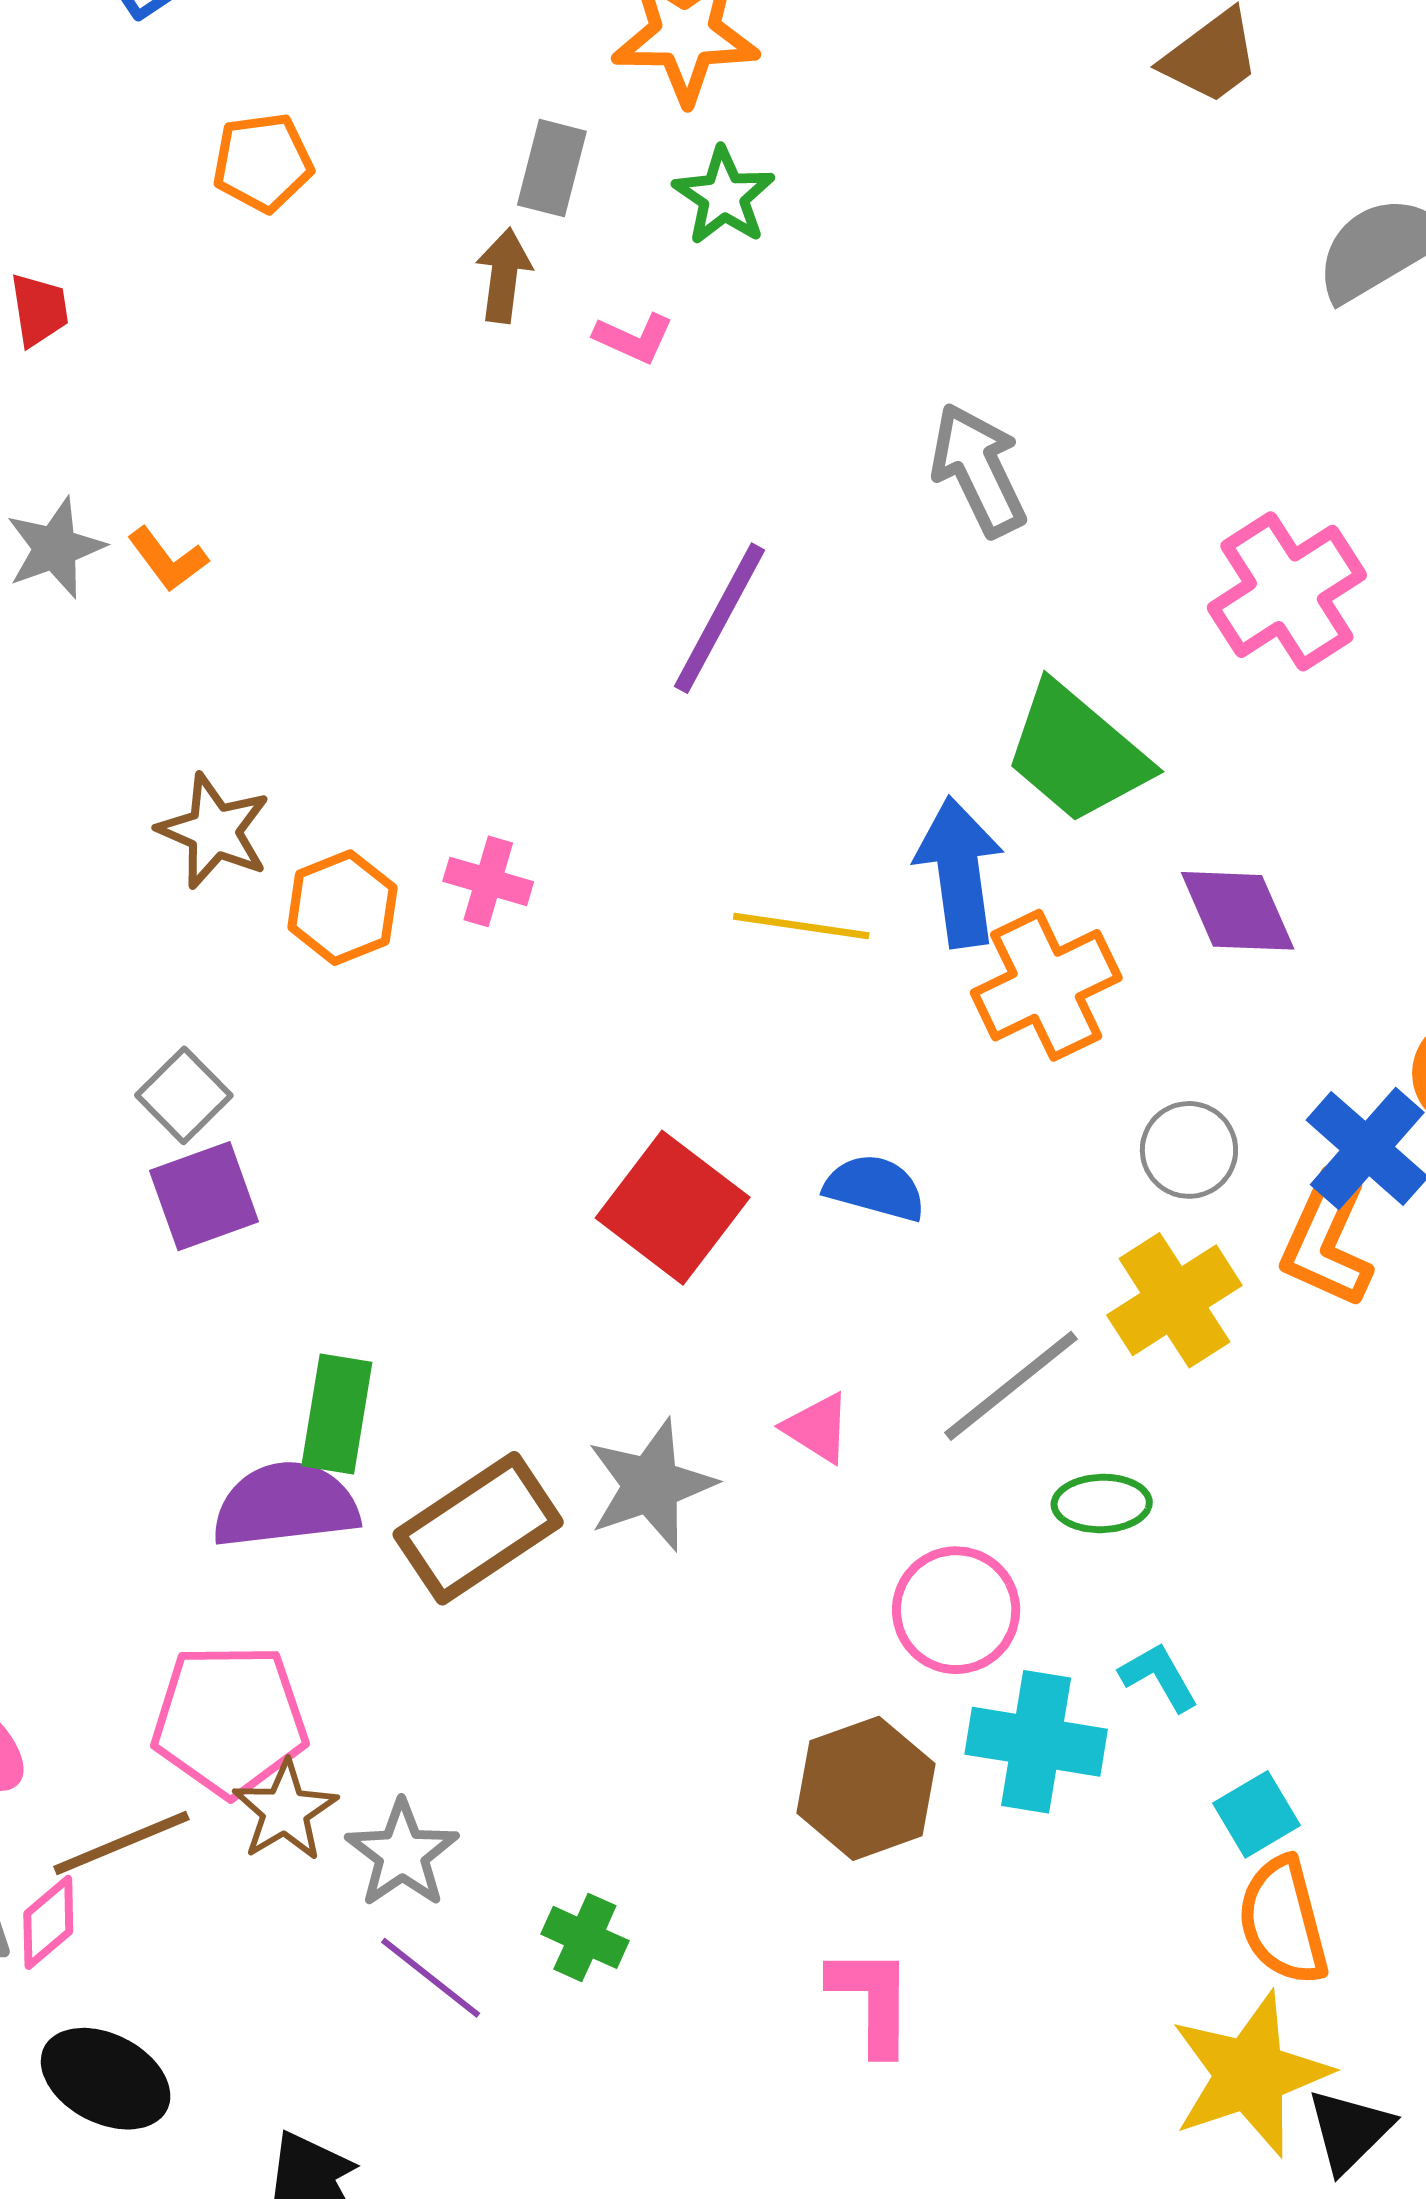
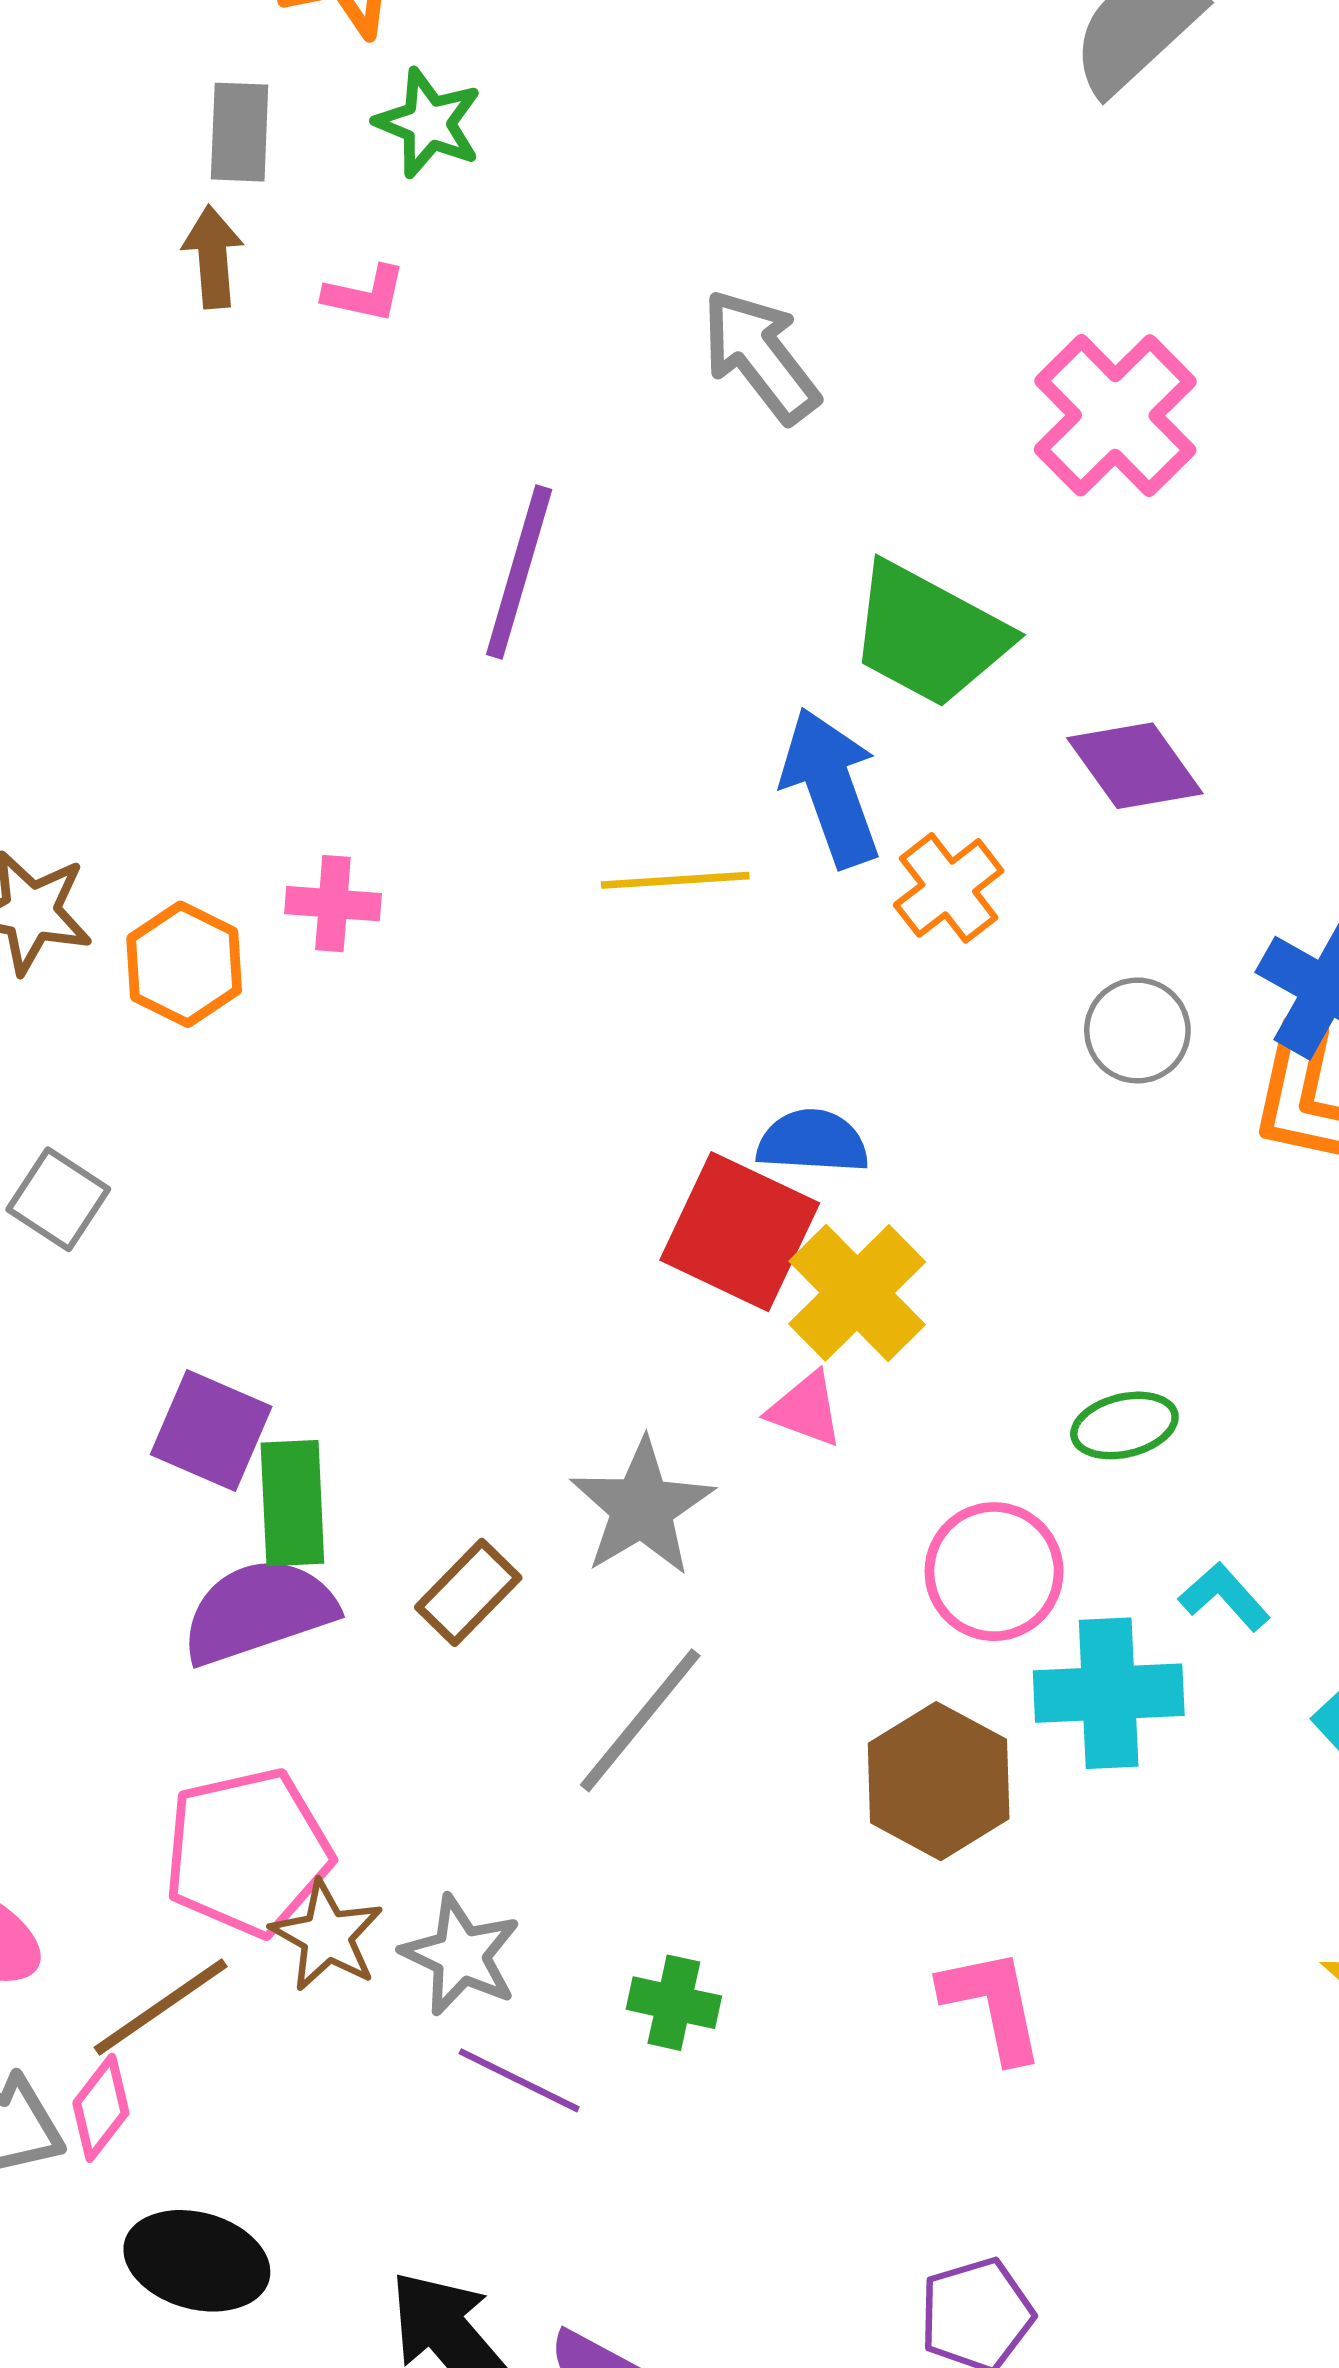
orange cross: (1046, 985) -> (949, 888), size x0.7
purple square: (204, 1196) -> (211, 1431), moved, turned -35
red square: (673, 1208) -> (740, 1232), moved
yellow cross: (1174, 1300) -> (857, 1293), moved
gray line: (1011, 1386) -> (640, 1720), moved
brown rectangle: (478, 1528) -> (468, 1592), size x0.6

